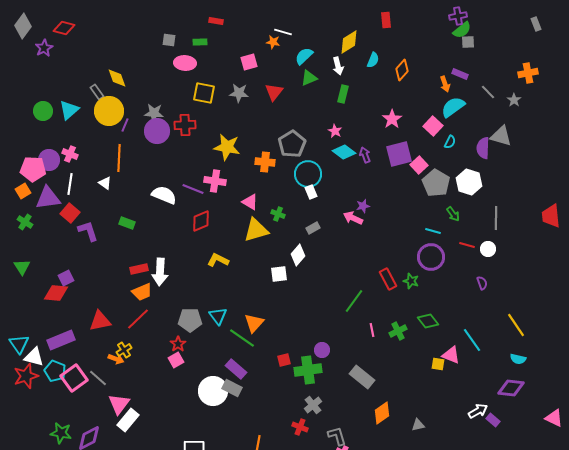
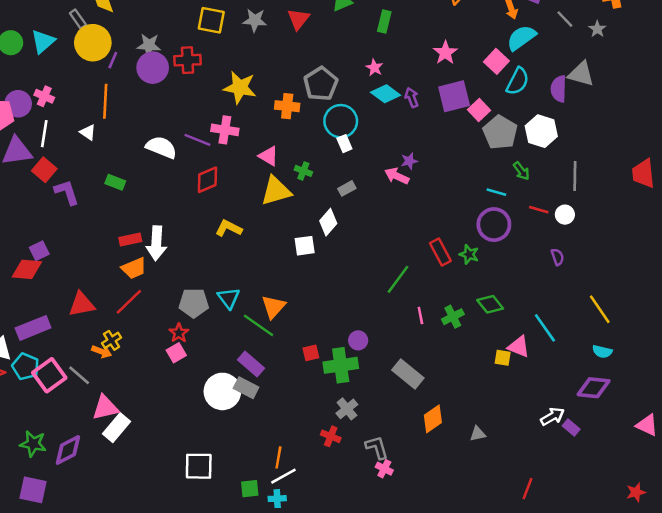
cyan semicircle: (450, 142) -> (518, 81), size x1.6
pink triangle: (119, 404) -> (105, 408), turned 40

